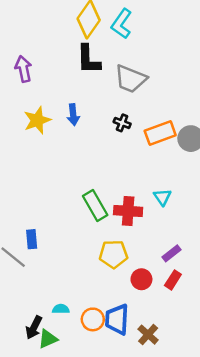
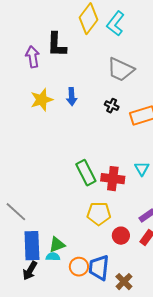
black L-shape: (88, 59) -> (57, 45), moved
blue rectangle: (32, 239) -> (32, 246), moved, size x1.8
green triangle: (48, 339) -> (57, 245), moved

